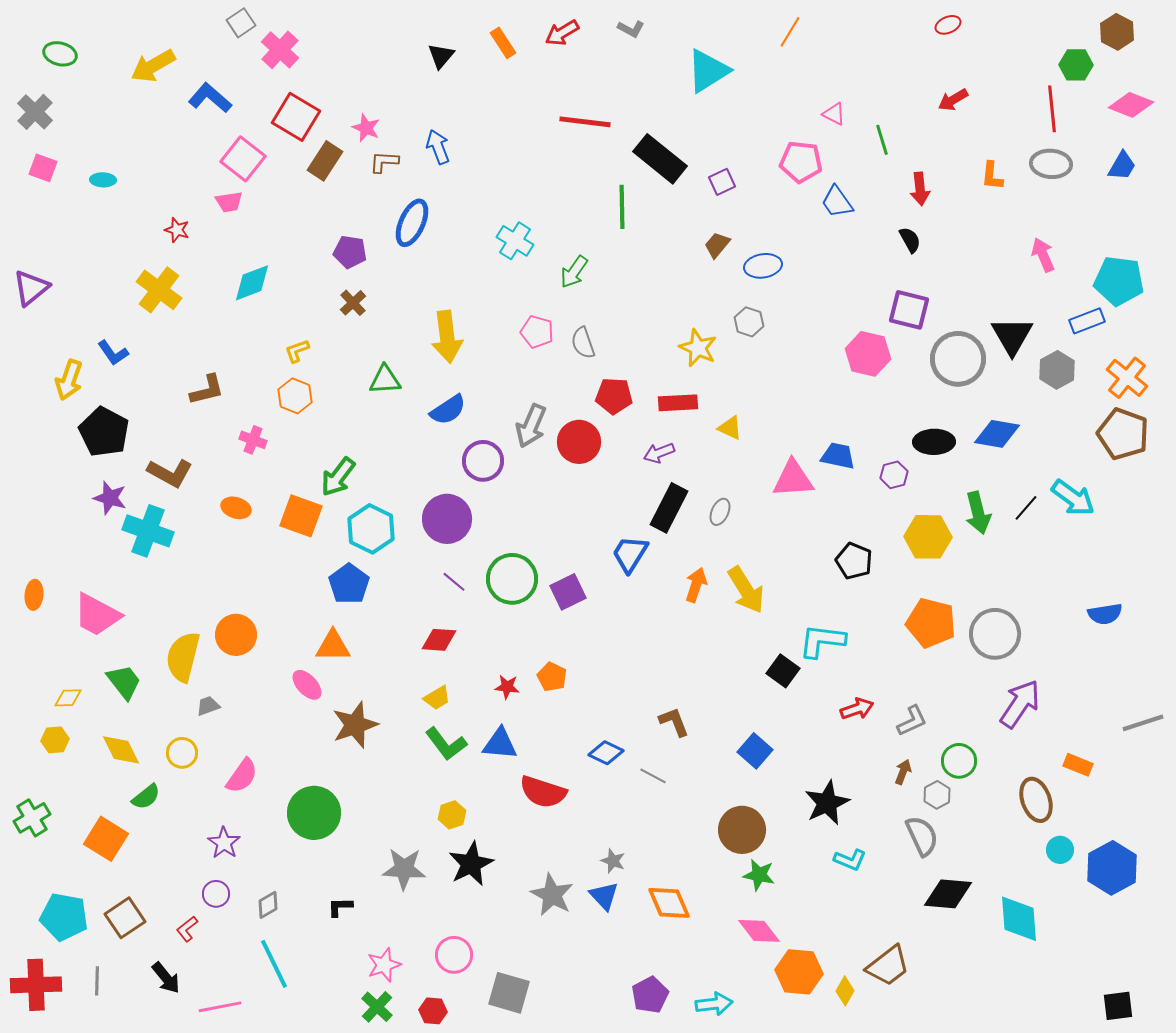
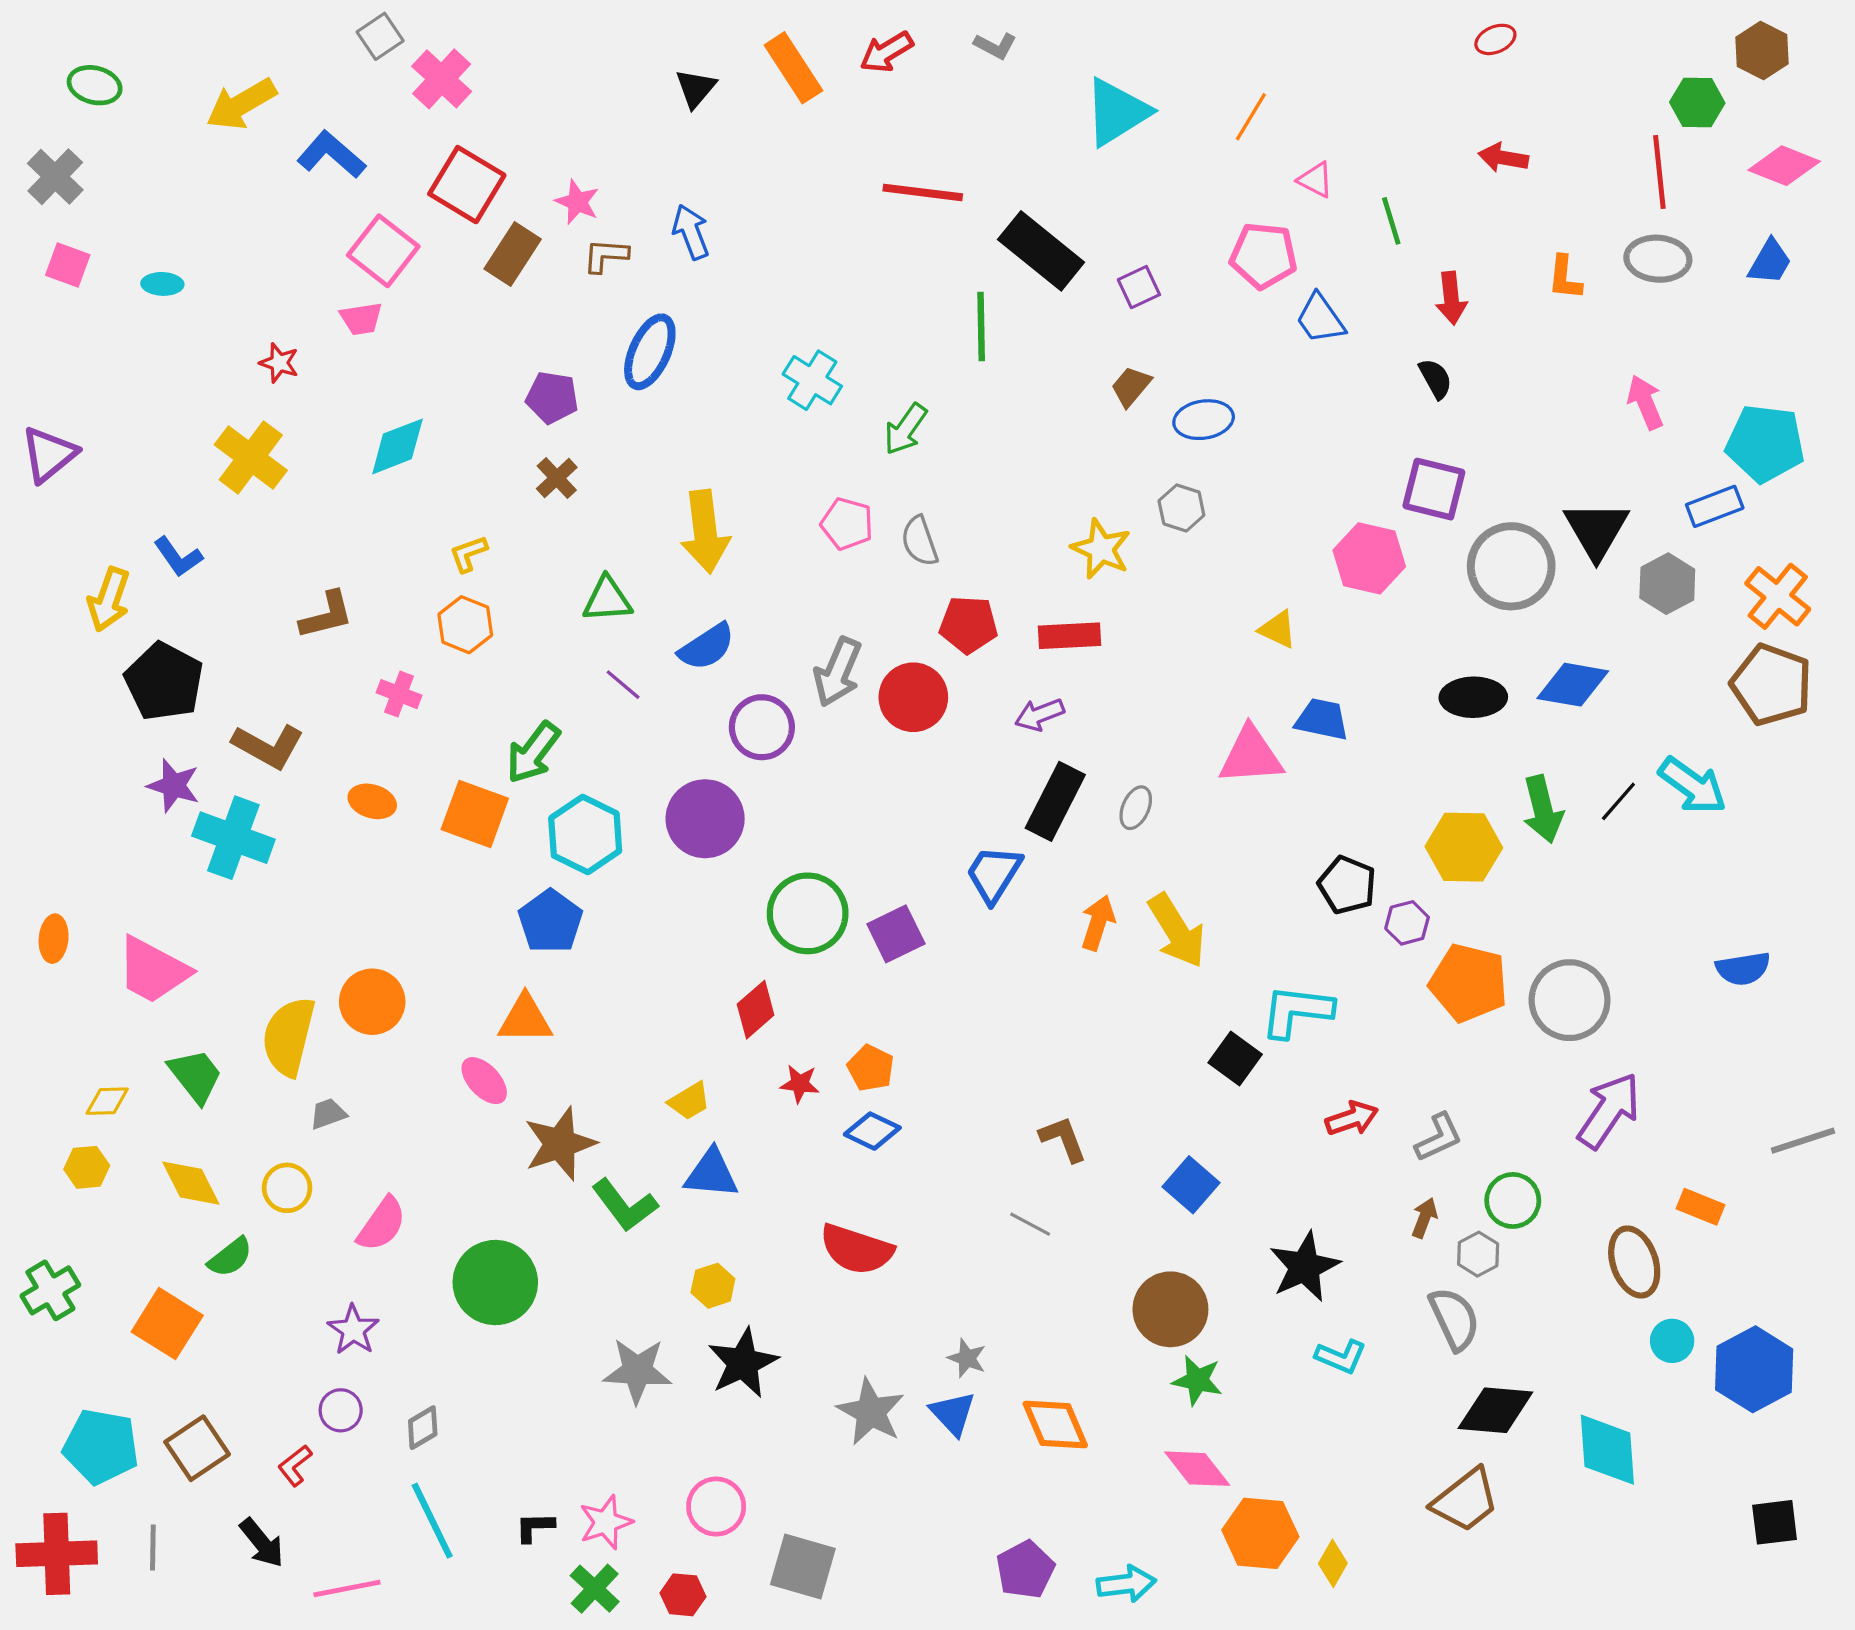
orange line: (790, 32) -> (1251, 117), moved
orange rectangle: (503, 43) -> (793, 68), size x1.4
red arrow: (953, 100) -> (1503, 158), turned 40
yellow triangle: (730, 428) -> (1278, 629), moved
purple hexagon: (894, 475) -> (1407, 923), moved
purple line: (454, 582) -> (623, 685), moved
red diamond: (439, 640) -> (756, 1010), moved, turned -45
green L-shape: (446, 744) -> (625, 1205), moved
blue triangle: (500, 744) -> (711, 1174), moved
blue diamond: (606, 753) -> (872, 1131), moved
black L-shape: (340, 907) -> (535, 1527), moved
brown trapezoid: (888, 966) -> (1465, 1500), moved
black square: (1118, 1006) -> (1775, 1522), moved

